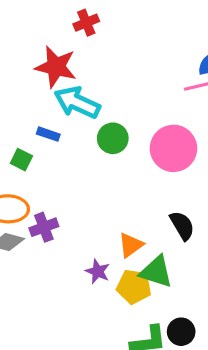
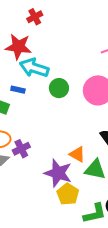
orange triangle: (131, 245) -> (77, 154), turned -48
purple star: (98, 271) -> (58, 173), size x1.8
yellow pentagon: (134, 287) -> (68, 194), moved, turned 30

